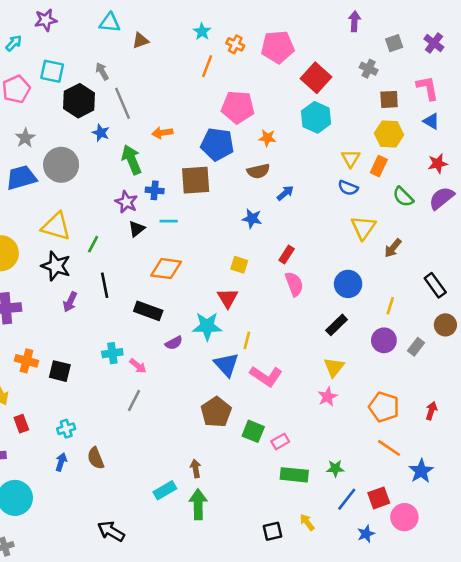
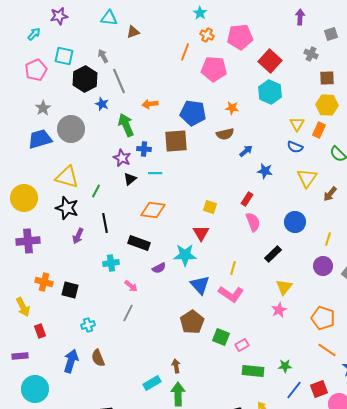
cyan star: (202, 32) -> (200, 13), moved
pink pentagon: (238, 107) -> (214, 69), moved
blue star: (252, 219) -> (265, 171), moved
black rectangle: (337, 325) -> (273, 254), moved
yellow line: (247, 340) -> (233, 268), moved
cyan cross: (112, 353) -> (111, 263), moved
cyan cross: (66, 429) -> (88, 325), moved
blue arrow: (61, 462) -> (71, 361), size x1.6

